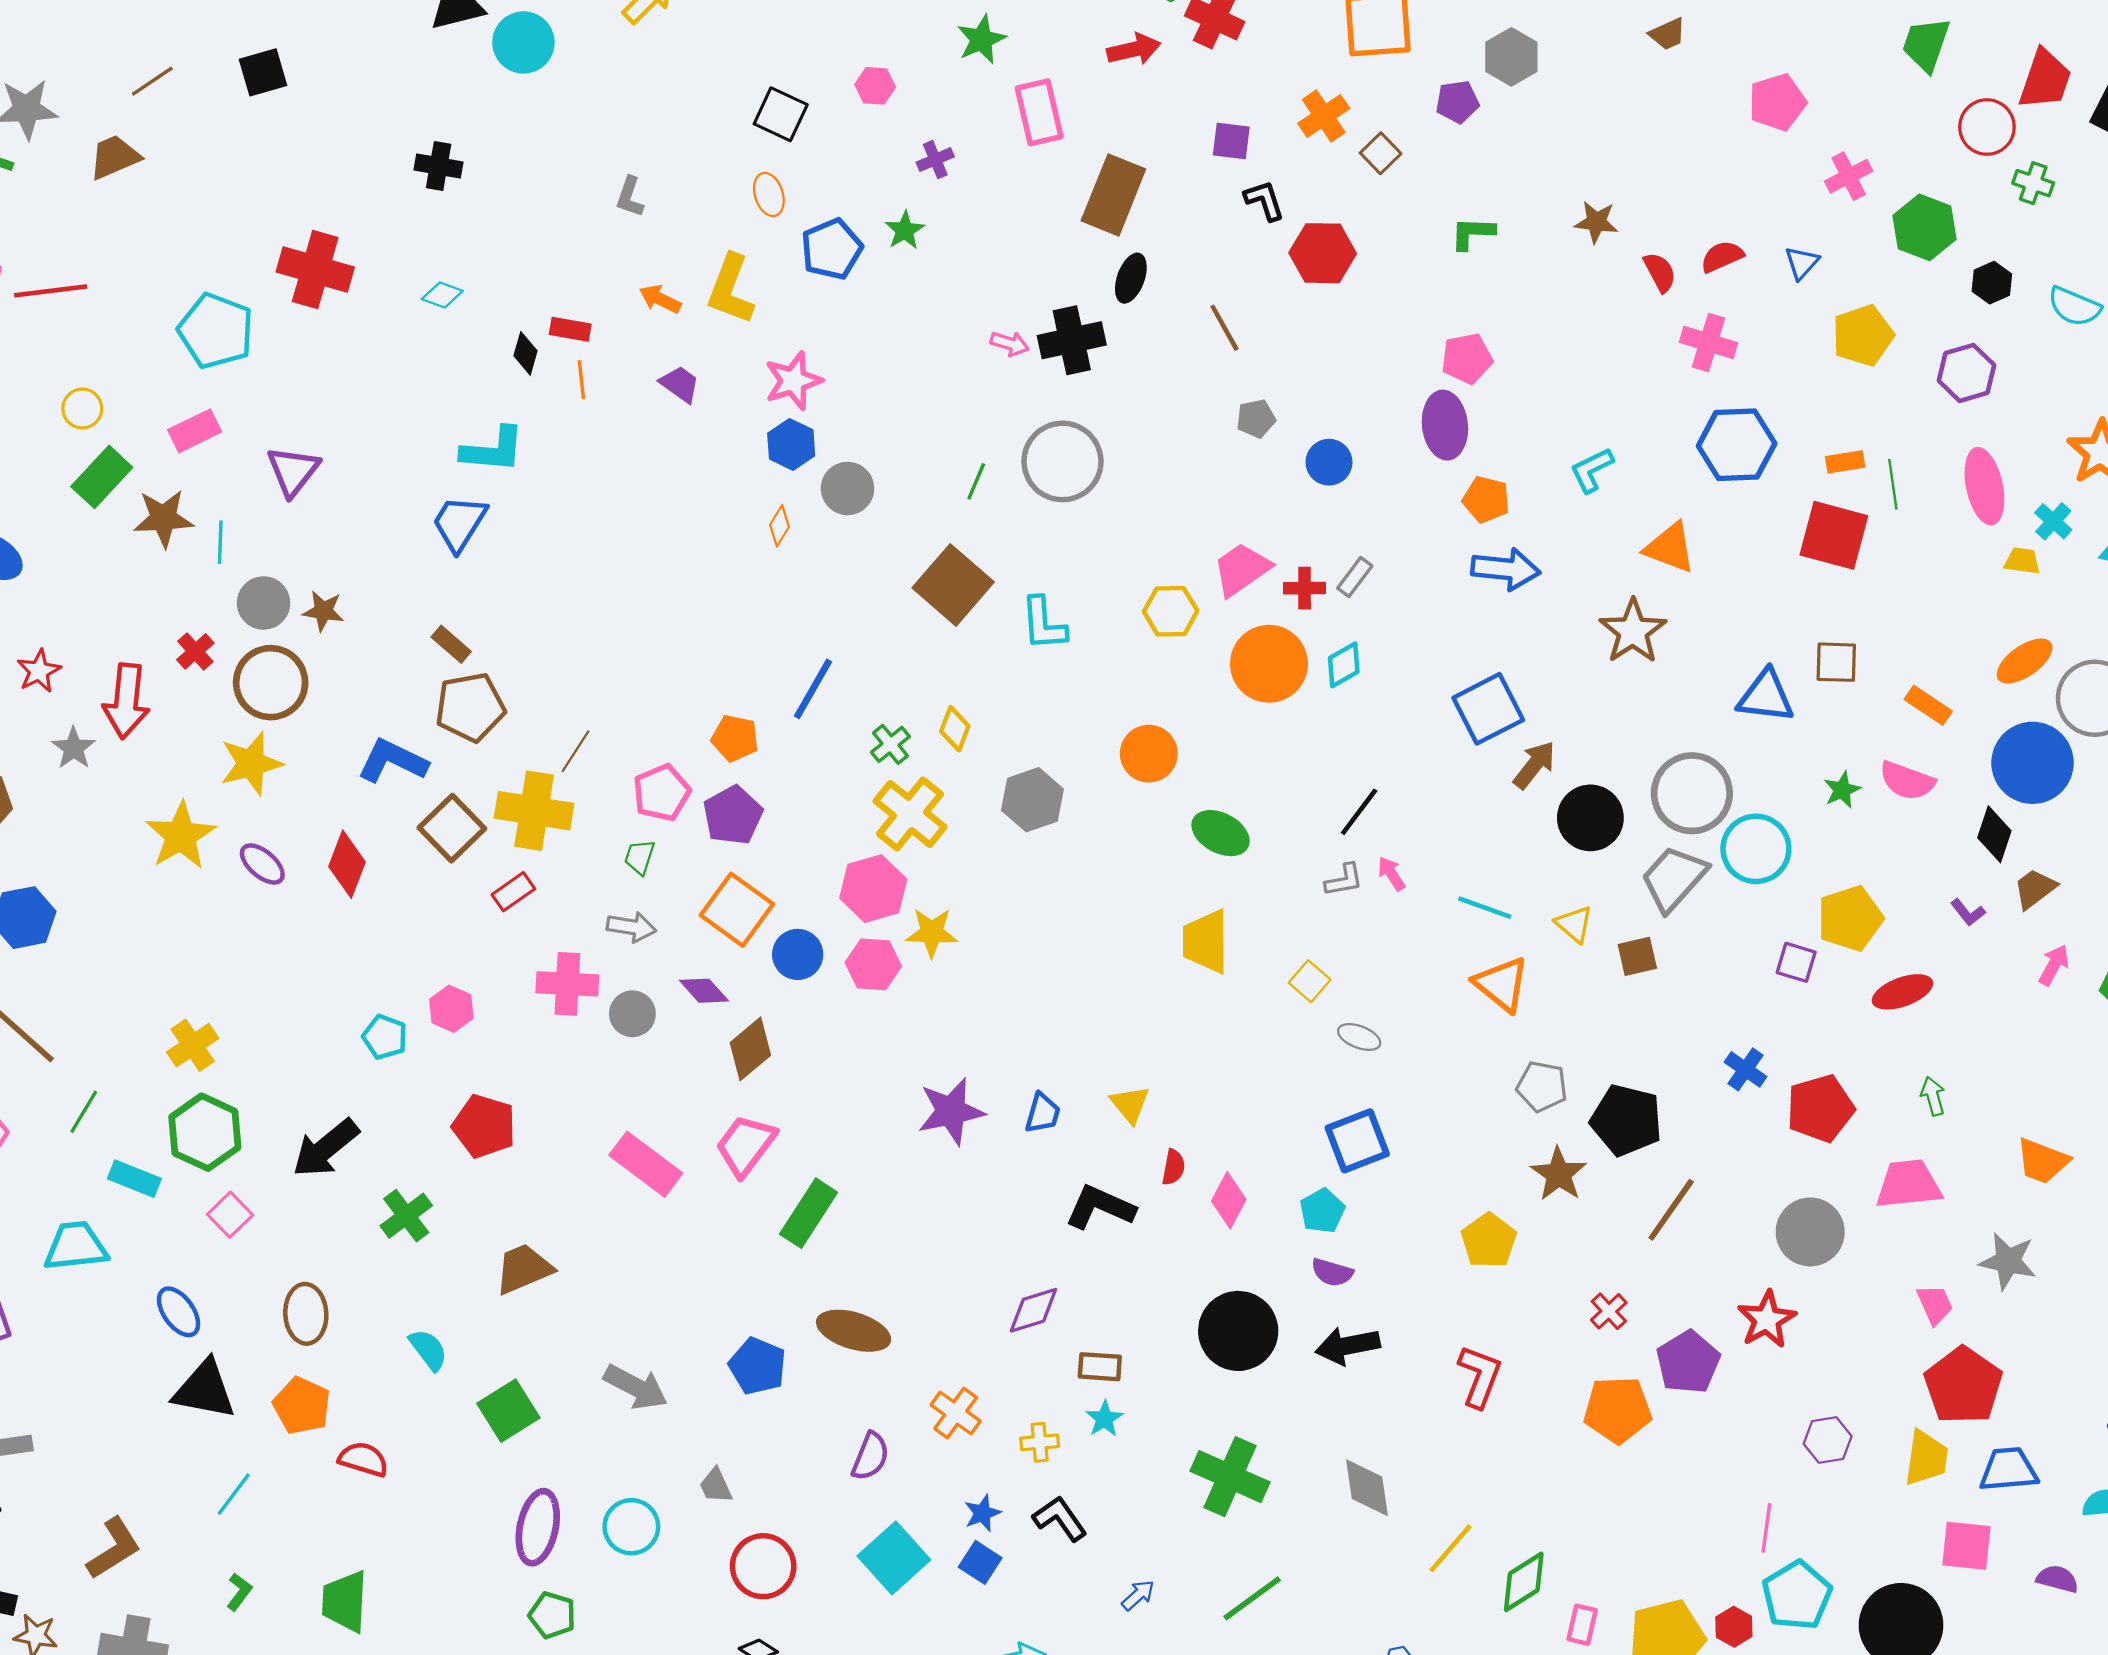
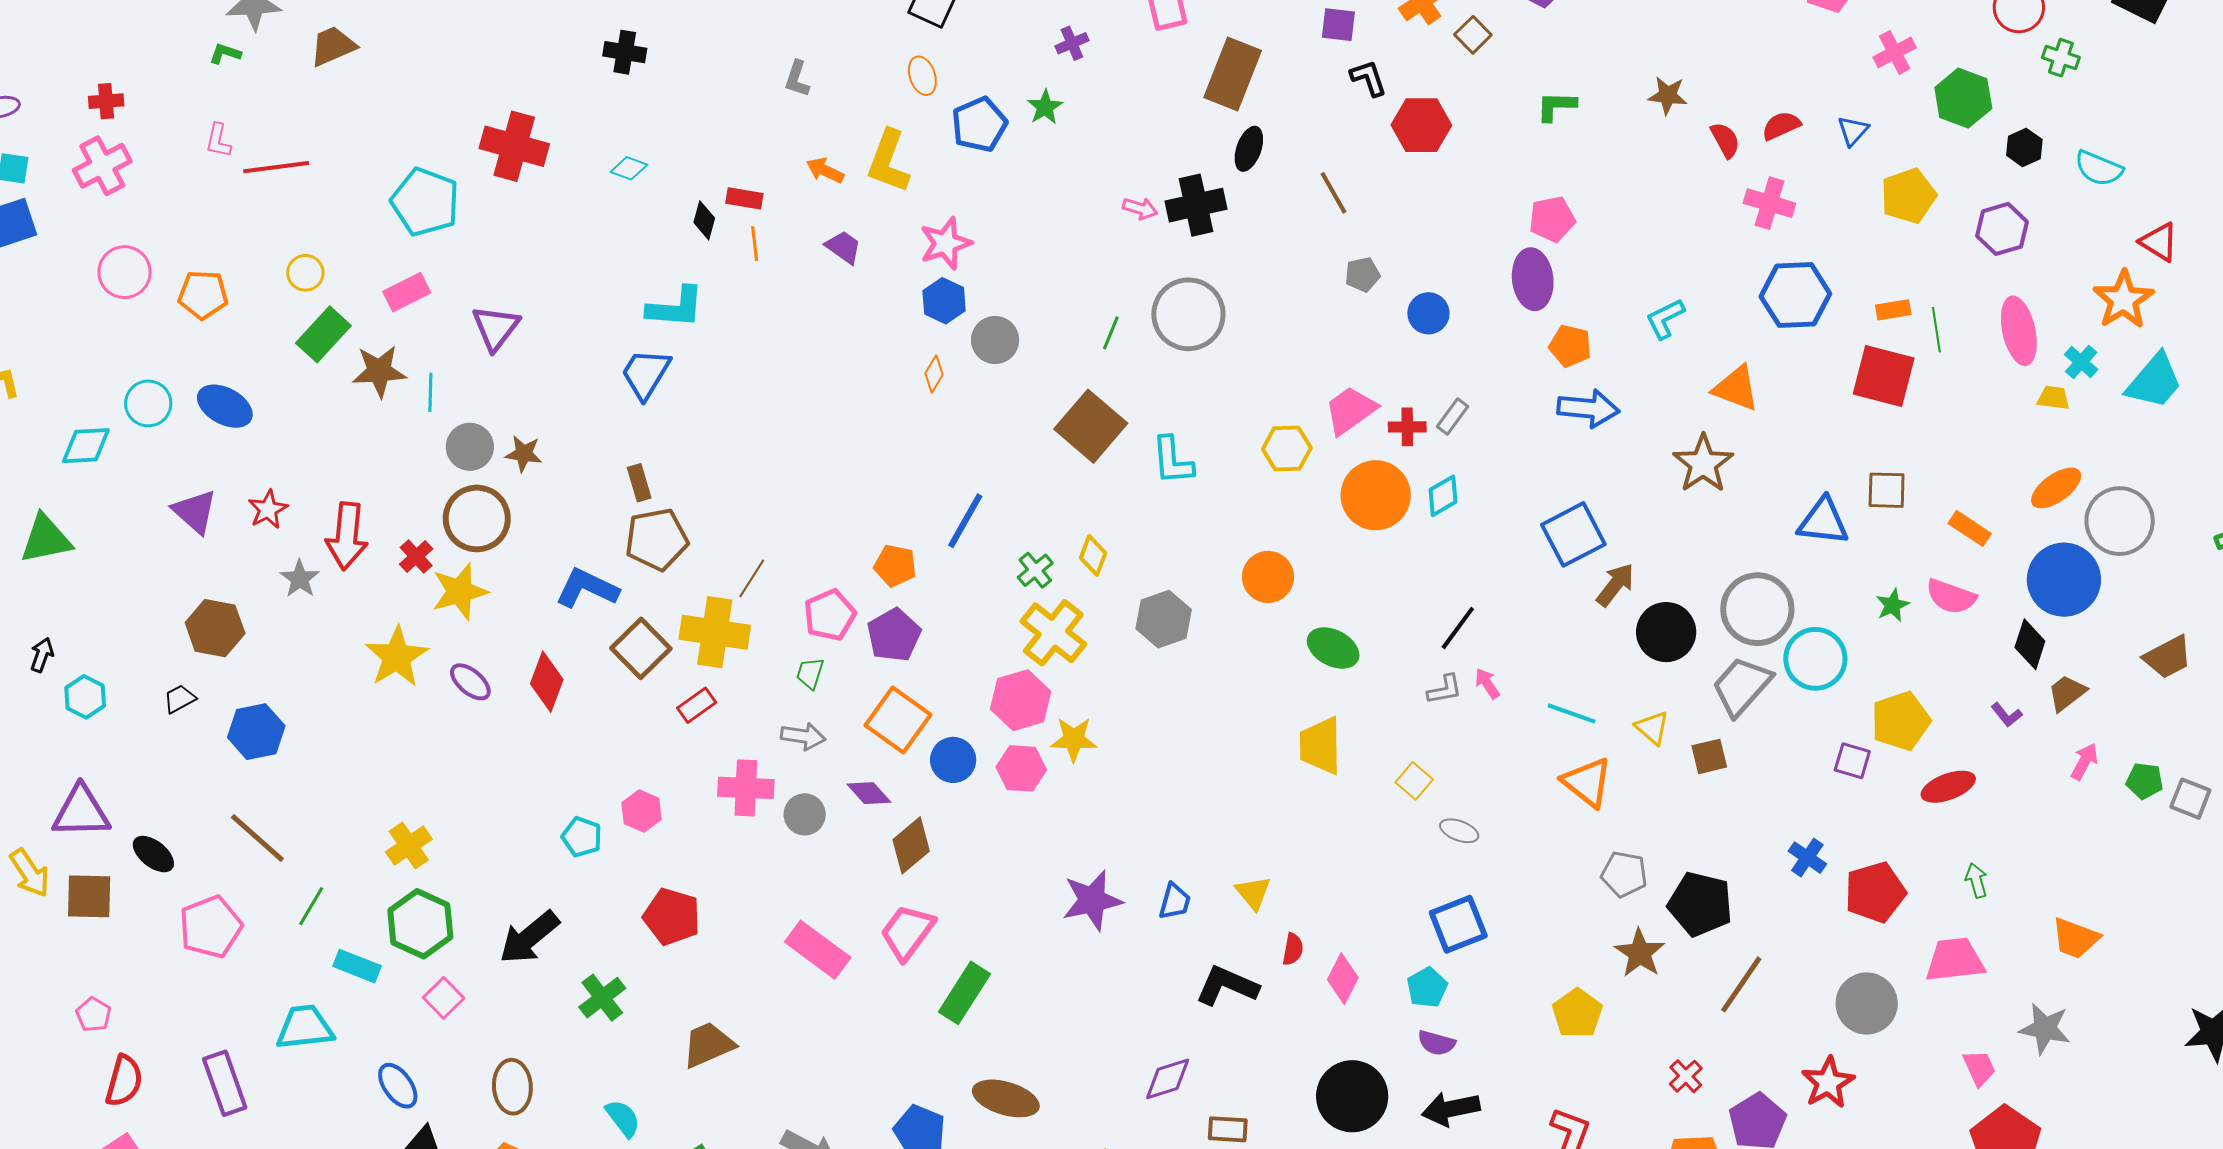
brown rectangle: (451, 644) -> (639, 483), turned 33
red cross: (195, 651) -> (416, 556), moved

